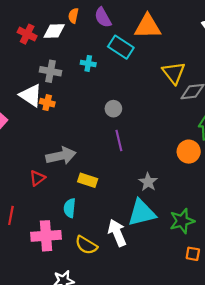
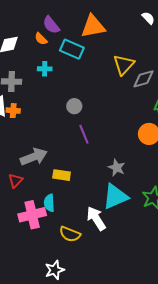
orange semicircle: (73, 16) -> (41, 39), moved, turned -48
yellow triangle: (174, 73) -> (124, 65), turned 30
pink cross: (46, 236) -> (32, 215), moved

